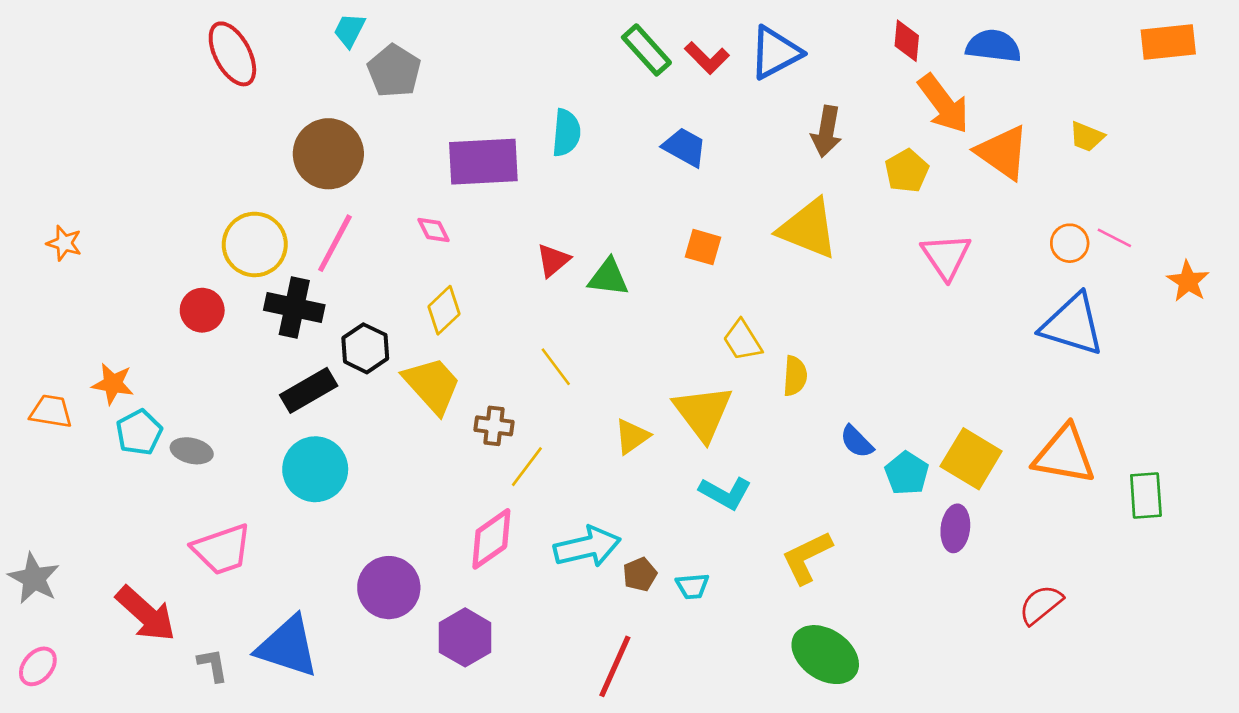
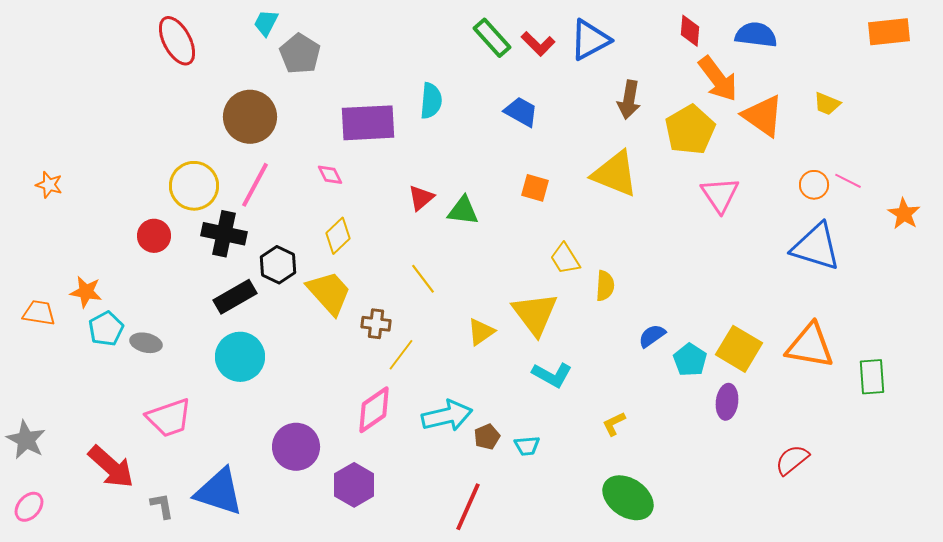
yellow pentagon: (907, 171) -> (690, 130), size x1.5
blue semicircle: (857, 442) -> (652, 336), turned 100
yellow L-shape: (807, 557) -> (614, 424), size x0.6

